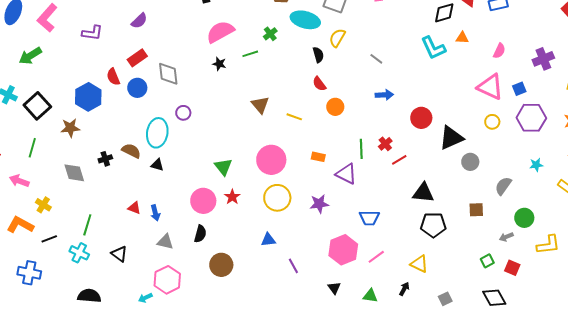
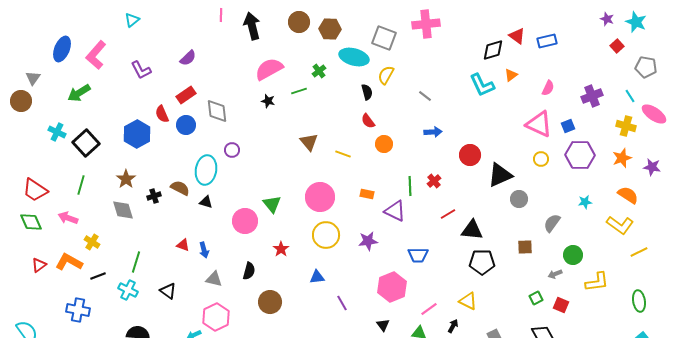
purple L-shape: (92, 33) -> (141, 70), turned 55
orange triangle: (462, 38) -> (511, 75), turned -40
brown star: (70, 128) -> (126, 179), moved, turned -30
red line: (399, 160) -> (448, 214), moved
red star: (232, 197) -> (281, 249), moved
pink circle: (203, 201) -> (245, 221), moved
pink line: (376, 257) -> (429, 309), moved

